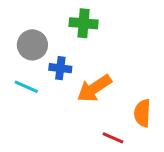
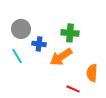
green cross: (84, 23) -> (70, 33), moved
cyan line: (26, 87) -> (17, 56), turned 35

